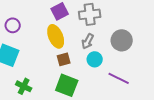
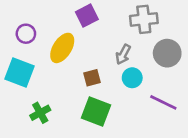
gray cross: (90, 14) -> (144, 19), moved
yellow ellipse: (56, 36) -> (62, 48), moved, turned 55
green cross: (24, 86) -> (40, 113), turned 35

